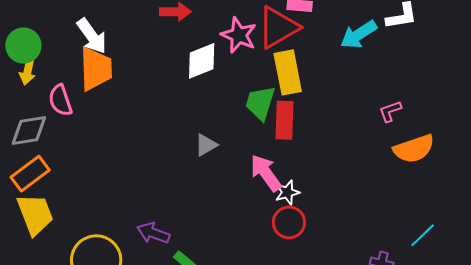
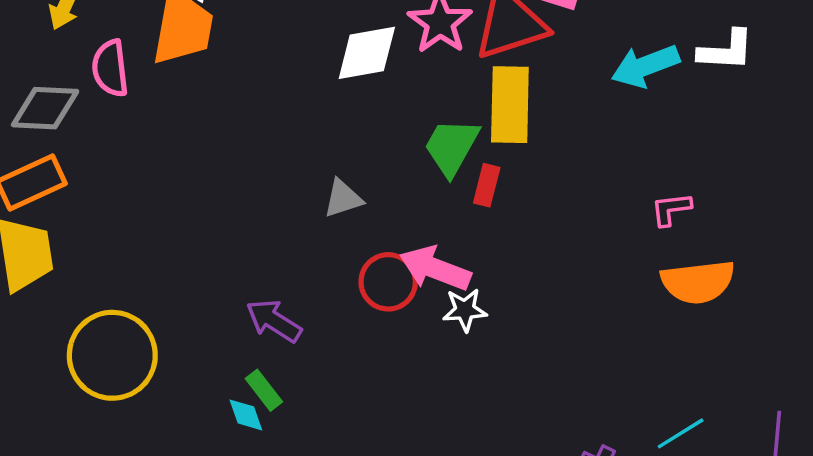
red rectangle: (284, 120) -> (487, 185), size x0.6
pink arrow: (266, 173) -> (435, 269), turned -45
red circle: (289, 222) -> (388, 282), moved
purple arrow: (153, 233) -> (274, 321), moved

